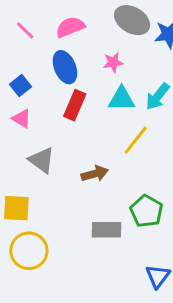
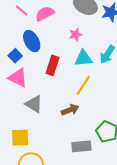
pink line: (25, 30) -> (22, 10), moved
blue ellipse: (65, 67) -> (32, 41), moved
pink triangle: (22, 119) -> (18, 78), size x1.5
yellow line: (136, 140) -> (83, 85), moved

